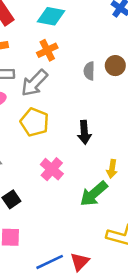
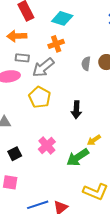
pink cross: (52, 169) -> (47, 145), moved
yellow arrow: (112, 169) -> (94, 140), turned 40

